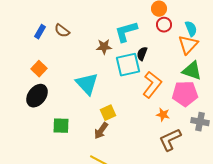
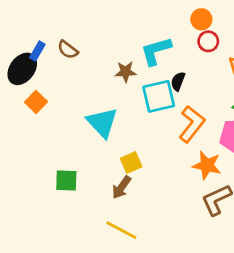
black ellipse: (37, 96) -> (22, 69), moved
orange star: (163, 115) -> (207, 165), size x1.5

